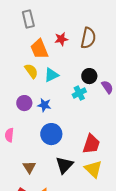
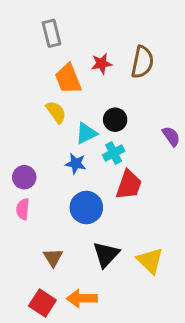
cyan triangle: (51, 75) -> (86, 133), moved
black circle: (89, 76) -> (115, 120), moved
cyan cross: (79, 93) -> (114, 153), moved
purple circle: (24, 103) -> (24, 177), moved
red trapezoid: (91, 144) -> (129, 185), moved

